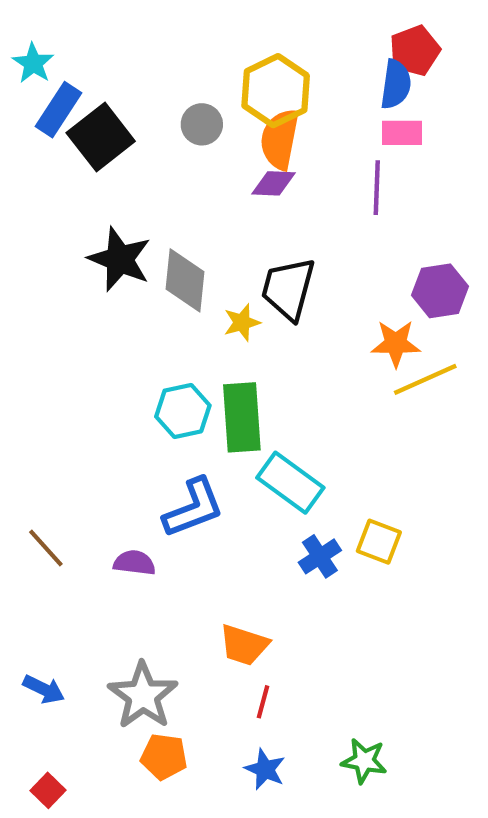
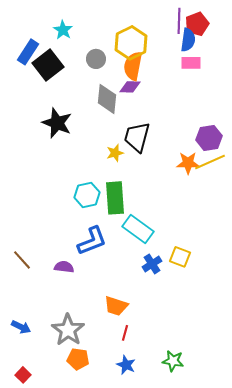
cyan star: (33, 63) -> (63, 30), moved
purple line: (377, 188) -> (179, 21), moved
gray diamond: (185, 280) -> (107, 99), moved
yellow line: (425, 379) -> (210, 162), moved

